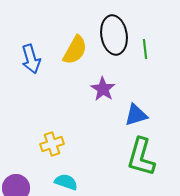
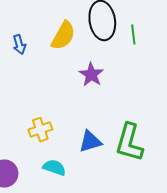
blue arrow: (31, 59) -> (19, 45), size x0.7
blue triangle: (136, 115) -> (90, 142), moved

